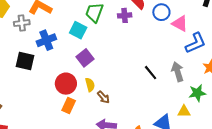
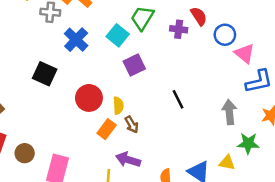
blue cross: (46, 40) -> (76, 40), turned -36
purple square: (85, 58) -> (134, 65), moved
black square: (25, 61) -> (45, 74), moved
black line: (151, 73) -> (178, 99), moved
orange rectangle: (69, 105) -> (107, 129), moved

